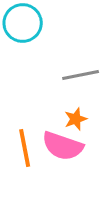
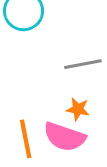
orange star: (76, 119) -> (78, 109), turned 30

